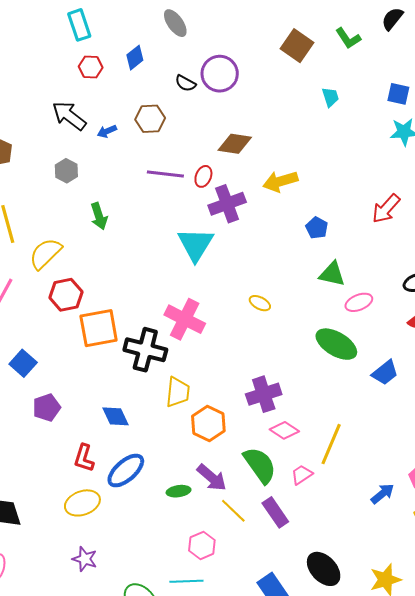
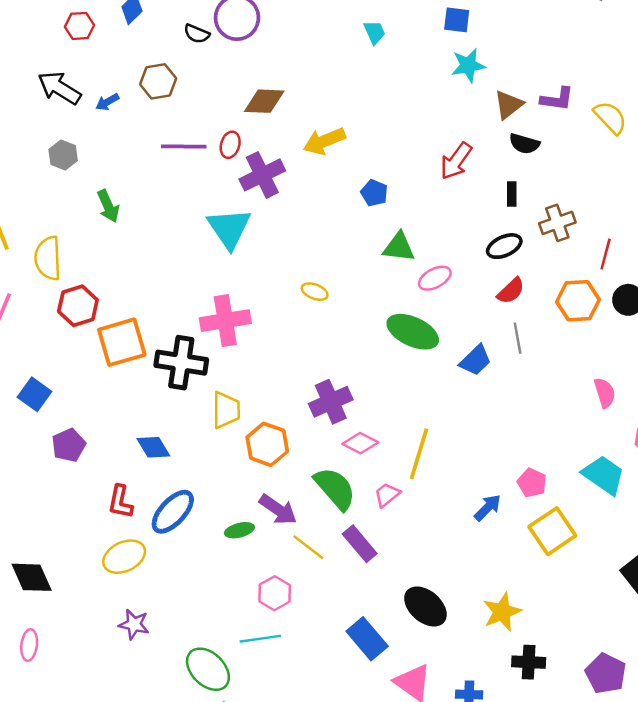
yellow semicircle: (45, 254) -> (48, 258), turned -42
pink cross: (185, 319) -> (225, 321), turned -30

